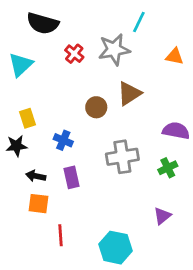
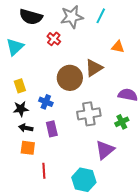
gray star: (114, 50) -> (72, 17), moved
orange triangle: (175, 56) -> (118, 47), moved
brown circle: (96, 107) -> (70, 78), size x1.6
black star: (16, 146) -> (21, 109), moved
purple triangle: (162, 216) -> (105, 150), moved, size x1.5

